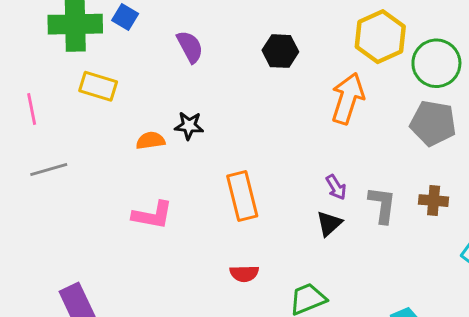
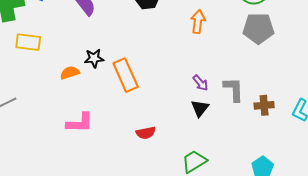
orange arrow: (348, 98) -> (198, 22), size x0.7
orange rectangle: (242, 196) -> (126, 75), moved
brown cross: (434, 201) -> (264, 105), moved
red semicircle: (244, 274) -> (146, 133), moved

